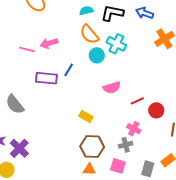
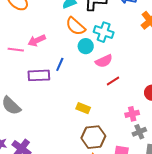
pink semicircle: (112, 88) -> (104, 61), moved
red line: (137, 101) -> (113, 81), moved
pink cross: (134, 129) -> (132, 114), turned -32
gray cross: (126, 145) -> (139, 132), moved

